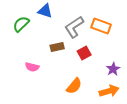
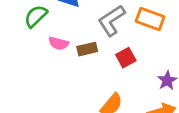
pink semicircle: (32, 67) -> (59, 43), moved

